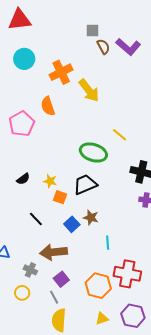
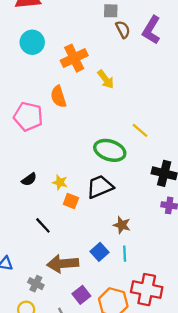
purple L-shape: (128, 47) -> (151, 30), turned 80
yellow arrow: (89, 90) -> (106, 79), size x0.7
pink pentagon: (22, 124) -> (28, 116), turned -30
brown star: (91, 217) -> (122, 225), moved
blue square: (72, 224) -> (99, 252), moved
purple square: (61, 279) -> (81, 295), moved

